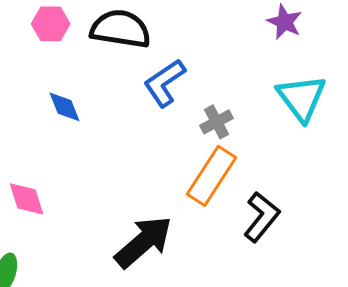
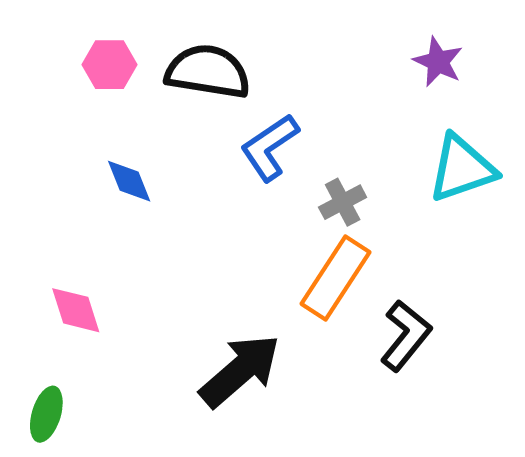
cyan triangle: (302, 98) -> (462, 168), turned 48

